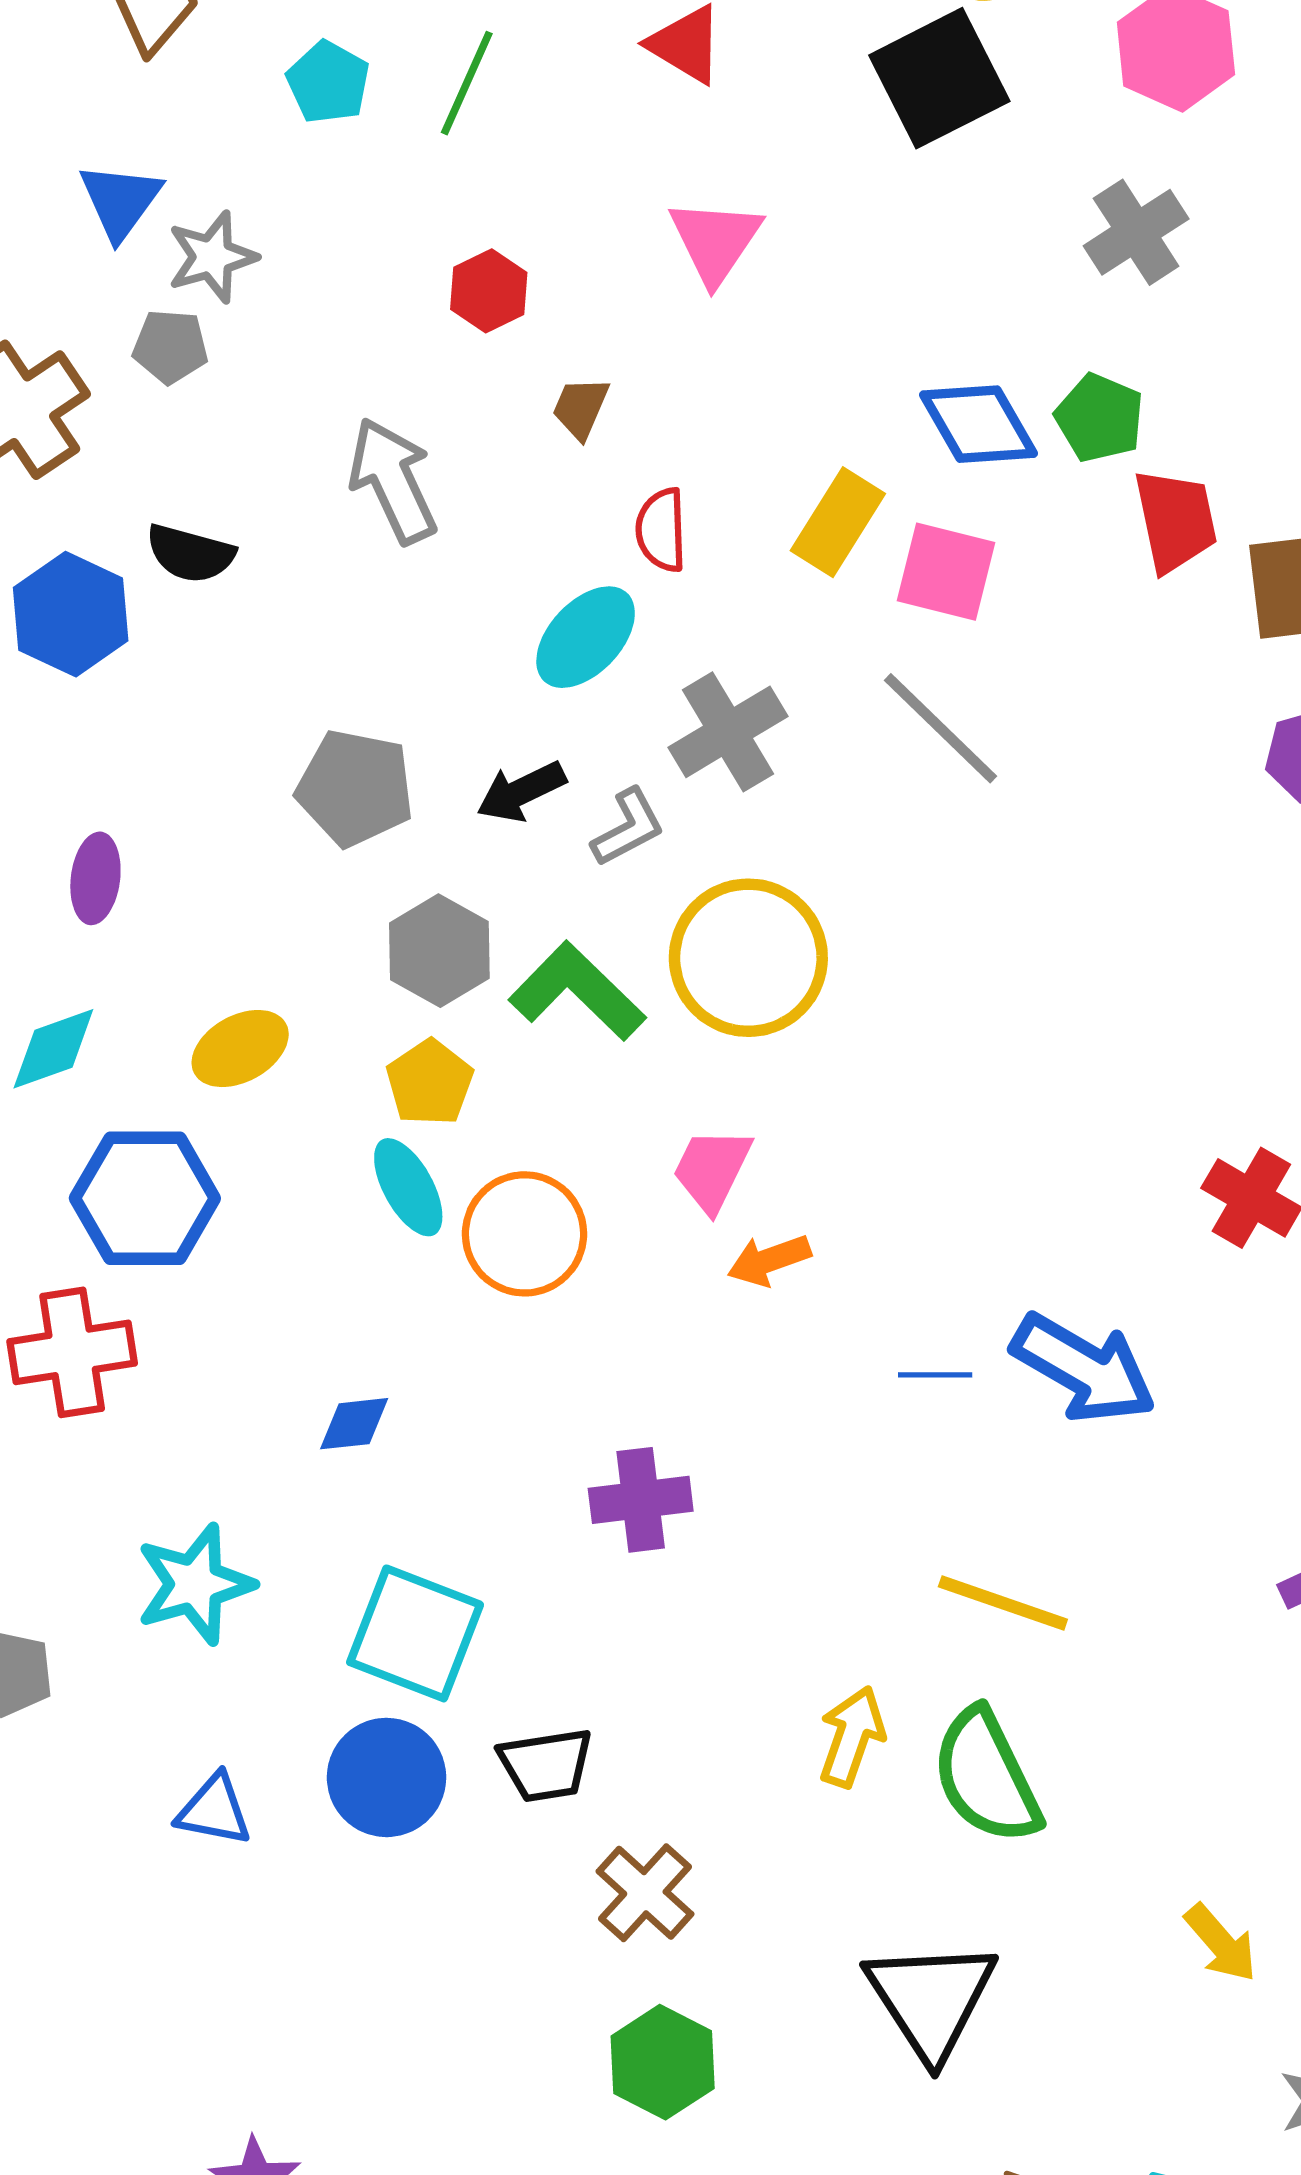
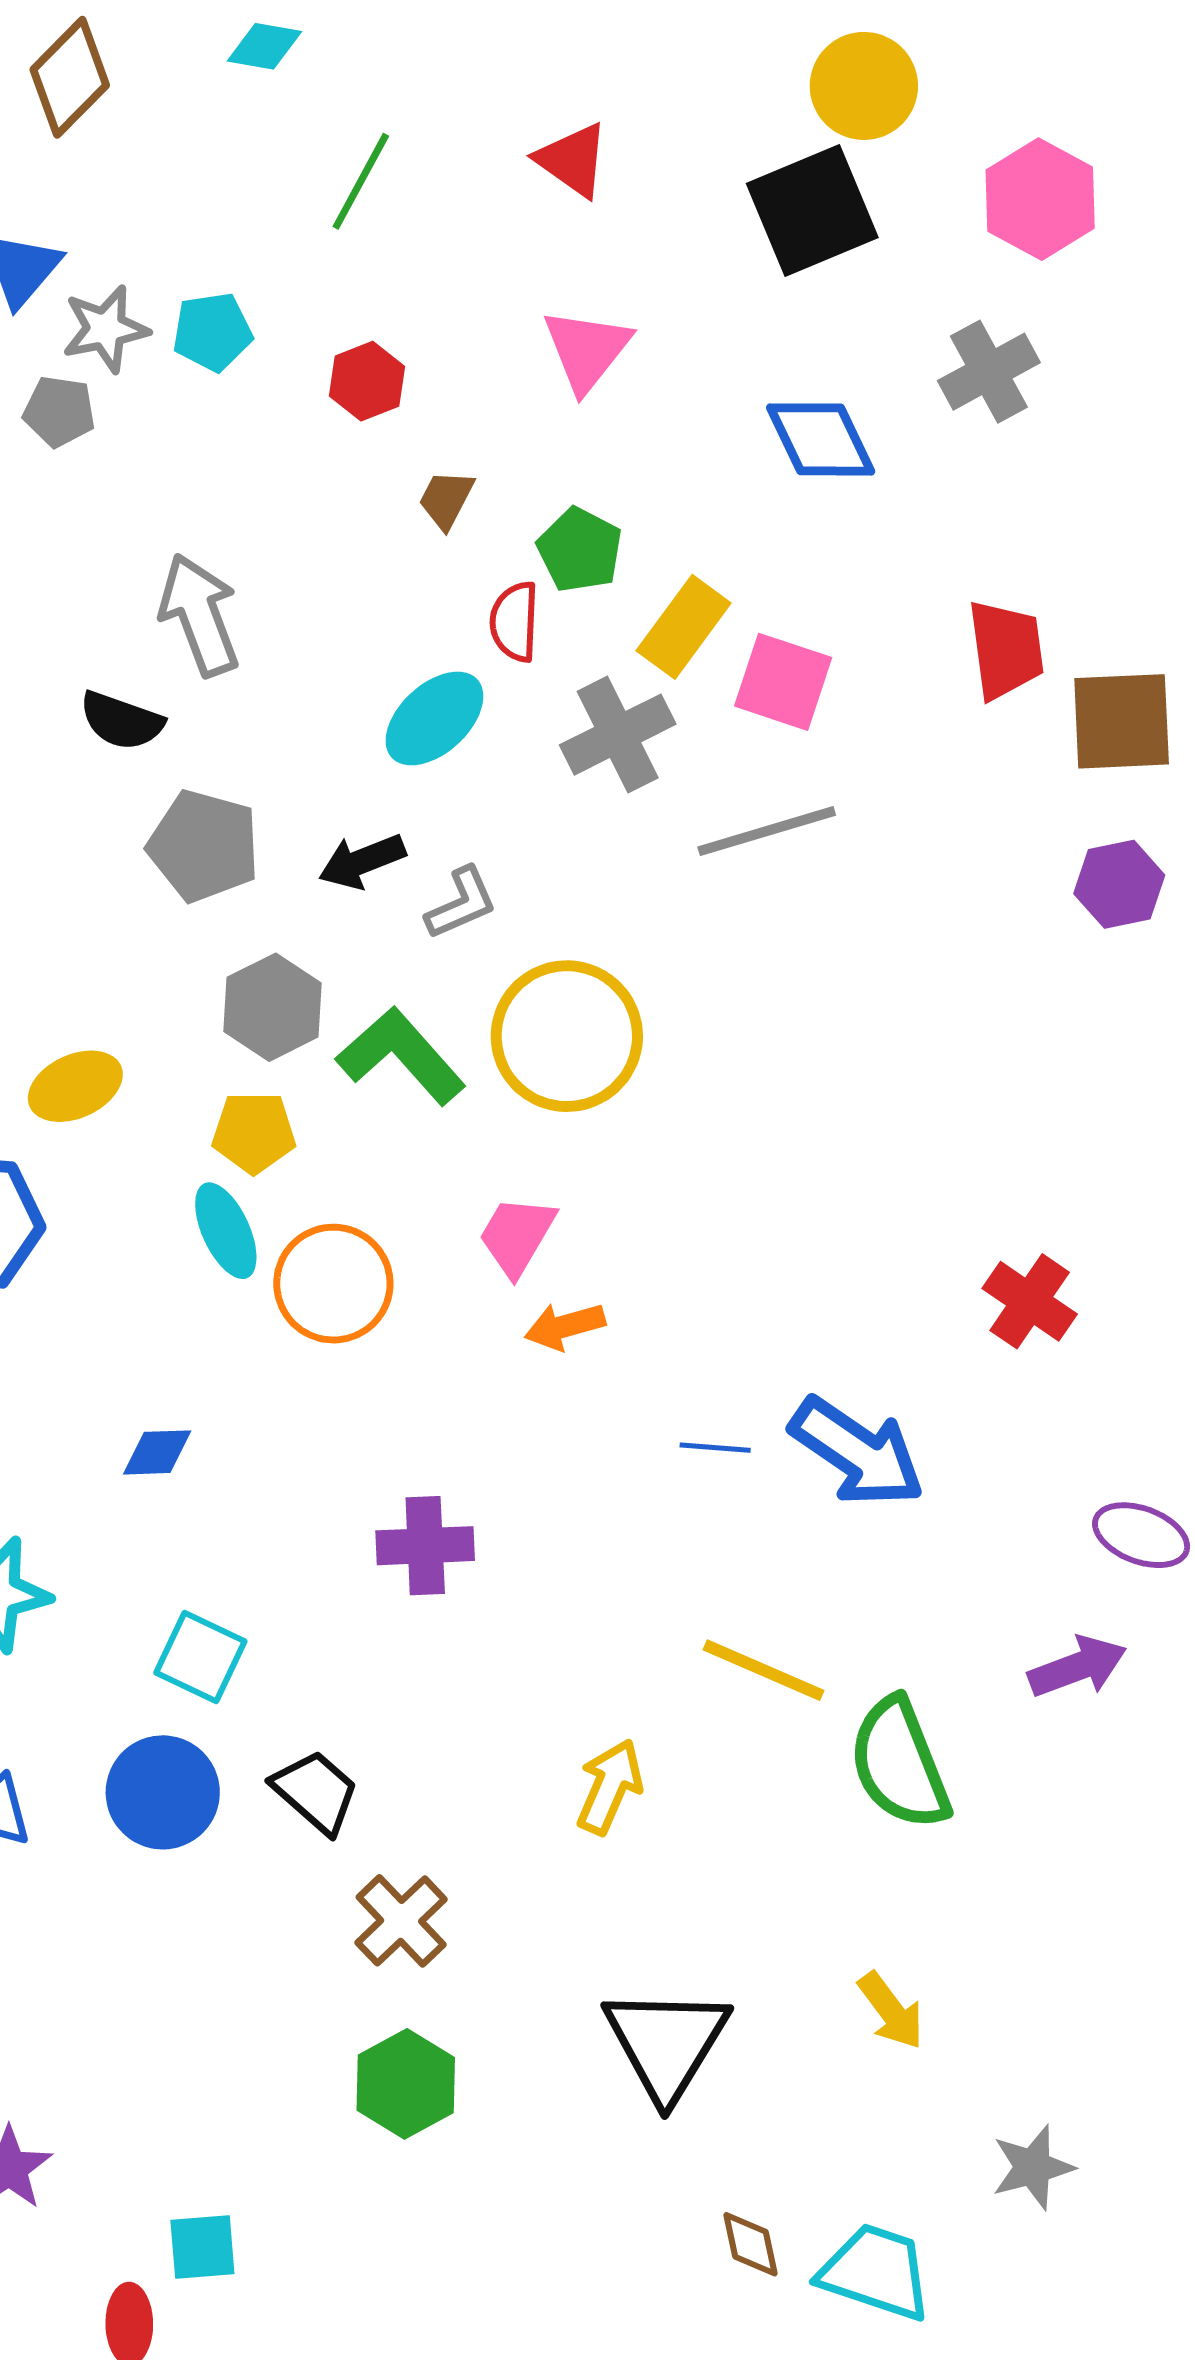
cyan pentagon: (328, 82) -> (212, 332), moved, turned 30
green pentagon: (1100, 418) -> (580, 550), moved
blue diamond: (978, 424) -> (821, 439), moved
gray arrow: (393, 481) -> (199, 615), moved
black semicircle: (190, 554) -> (121, 721), moved
gray line: (941, 728) -> (767, 831), turned -65
gray cross: (728, 732) -> (618, 735), moved
yellow pentagon: (430, 1083) -> (254, 1132), turned 30
cyan square: (415, 1633) -> (200, 1657), size x0.7
black trapezoid: (546, 1765) -> (316, 1792), turned -134
green semicircle: (986, 1776) -> (899, 1764), moved
yellow arrow: (1221, 1943) -> (891, 2011), moved

